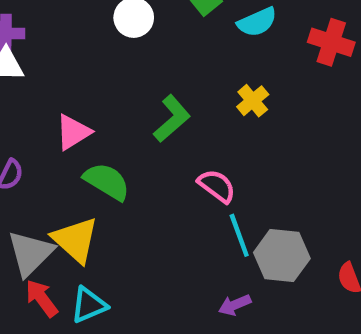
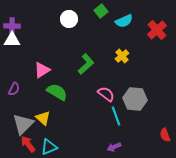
red cross: (331, 42) -> (157, 30), turned 30
yellow triangle: (75, 240) -> (43, 118), size x0.7
gray hexagon: (282, 256) -> (135, 99), moved

